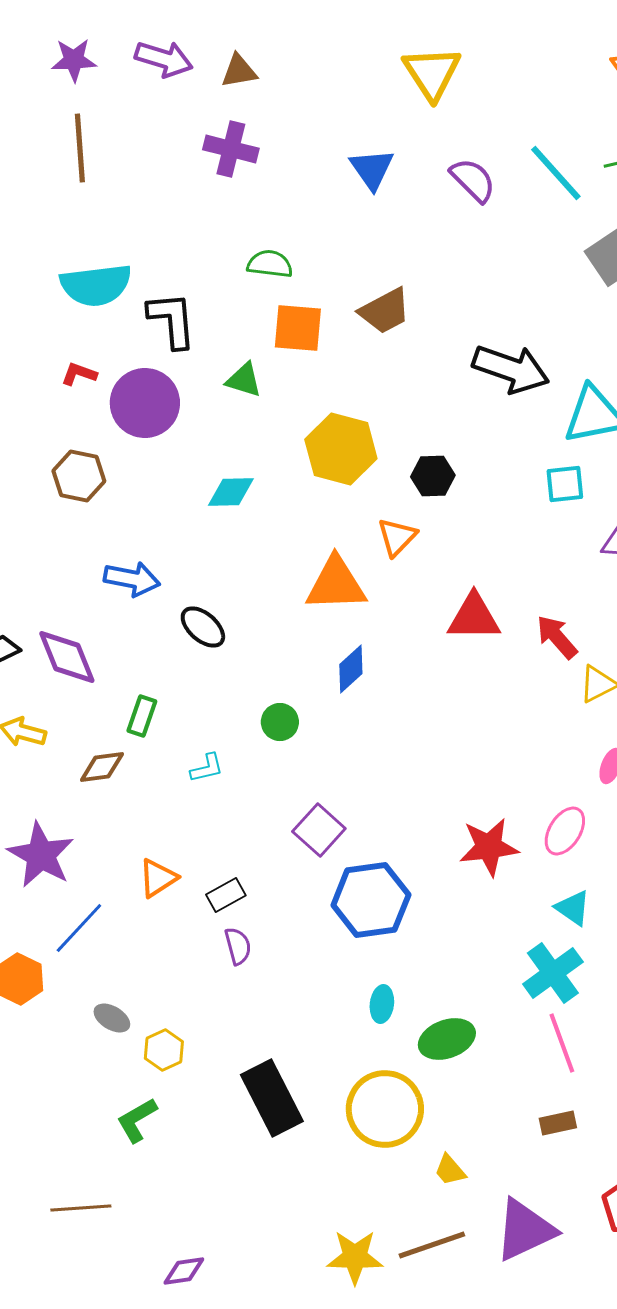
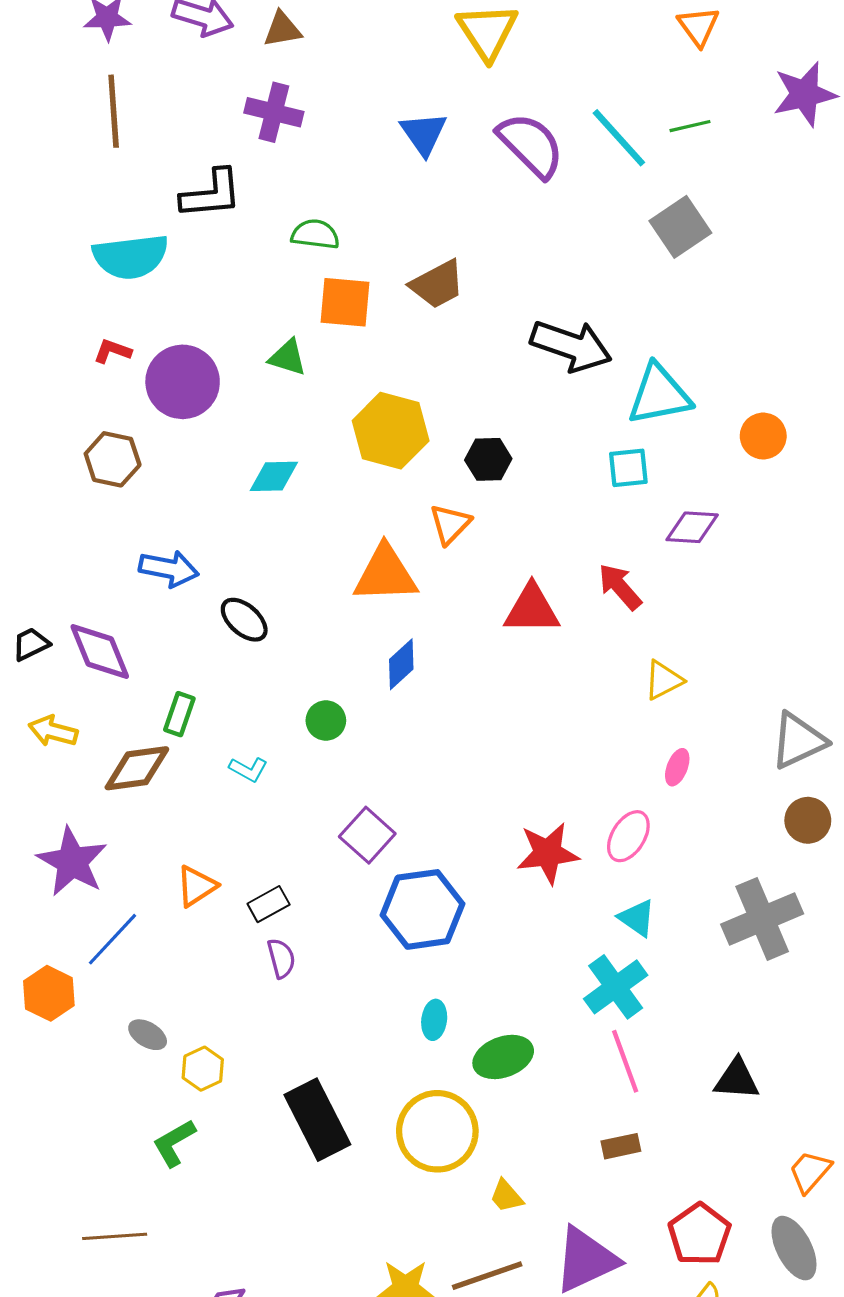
purple semicircle: (473, 180) -> (531, 145), size x1.4
black L-shape: (172, 320) -> (211, 194), moved, turned 90
red arrow: (557, 637) -> (620, 587), moved
brown diamond: (102, 767) -> (137, 768), size x1.4
cyan L-shape: (207, 768) -> (248, 769), turned 42

